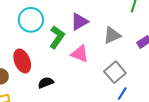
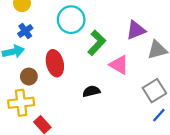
purple triangle: (79, 22) -> (136, 30), moved
black semicircle: (46, 83) -> (91, 91), moved

